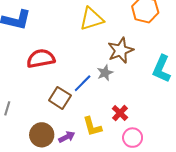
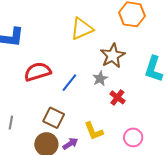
blue line: (83, 83) -> (69, 83), moved
brown square: (60, 98) -> (54, 118), moved
red cross: (120, 113) -> (117, 97), moved

